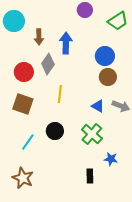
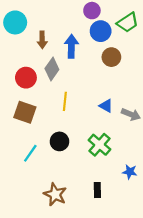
blue circle: (105, 56) -> (101, 31), moved
brown circle: (108, 77) -> (111, 57), moved
blue triangle: (98, 106) -> (106, 106), moved
blue star: (111, 159) -> (130, 172), moved
brown star: (23, 178) -> (55, 194), moved

